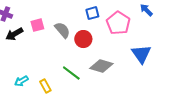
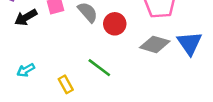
gray diamond: (101, 66) -> (155, 44), moved
cyan arrow: (21, 81) -> (26, 70), moved

